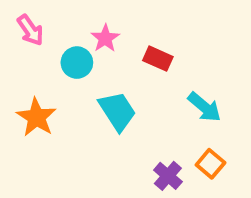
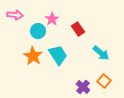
pink arrow: (30, 30) -> (15, 15), turned -49
red rectangle: (158, 59) -> (78, 29), turned 32
orange star: (36, 117) -> (33, 56), moved

